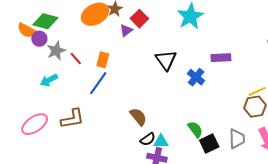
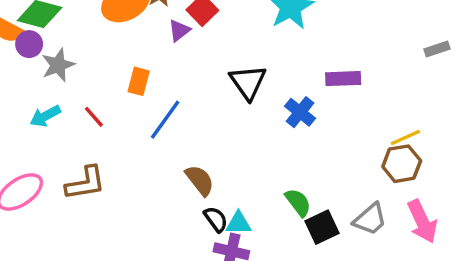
red line: (76, 58) -> (94, 117), moved
blue line: (98, 83) -> (165, 120), moved
black semicircle: (148, 139) -> (216, 219), turned -91
gray trapezoid: (237, 139) -> (370, 219), turned 50

